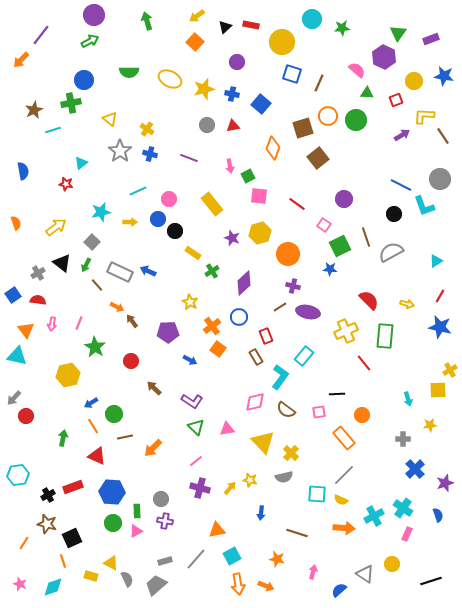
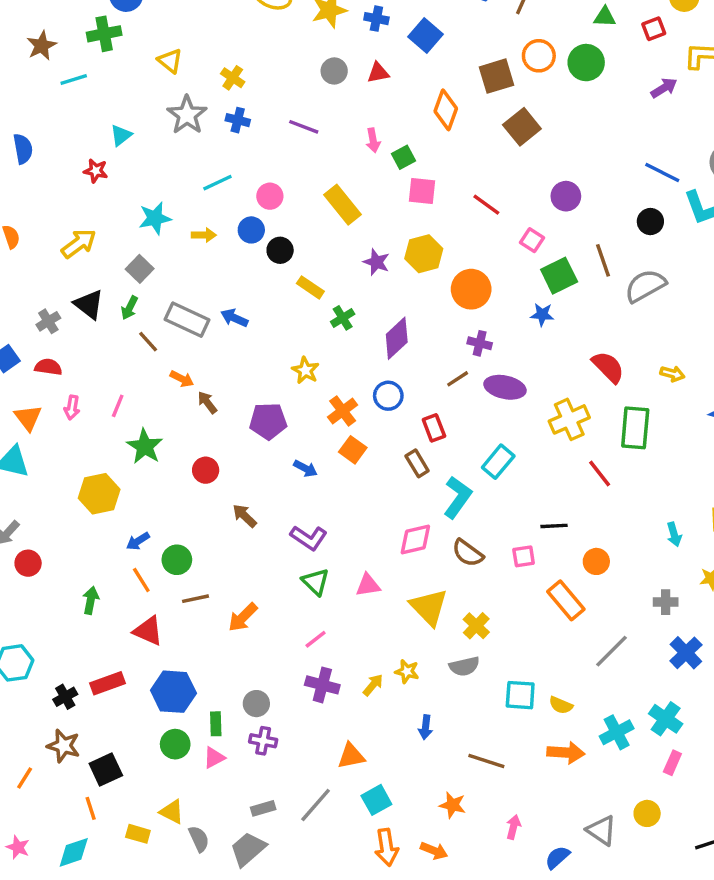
gray line: (344, 475) -> (612, 651), moved

